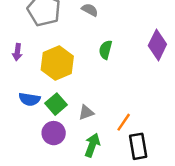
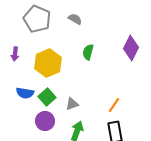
orange line: (124, 122) -> (114, 105), moved

